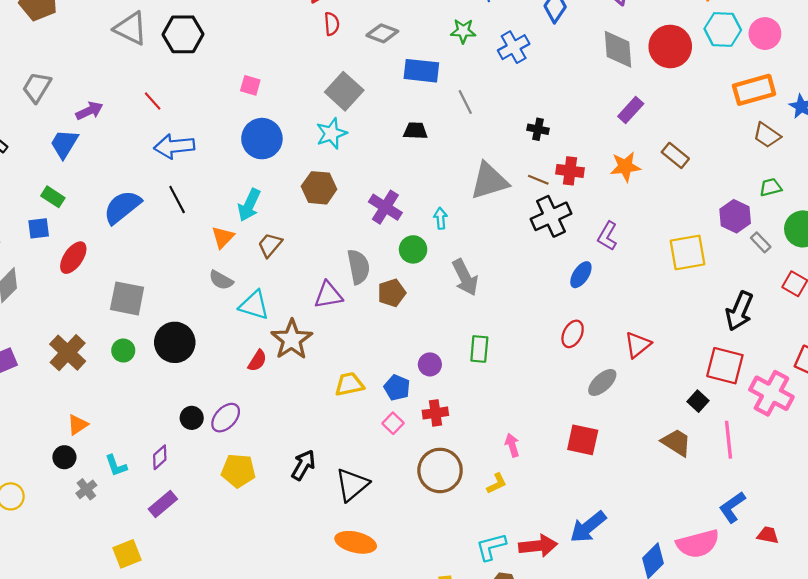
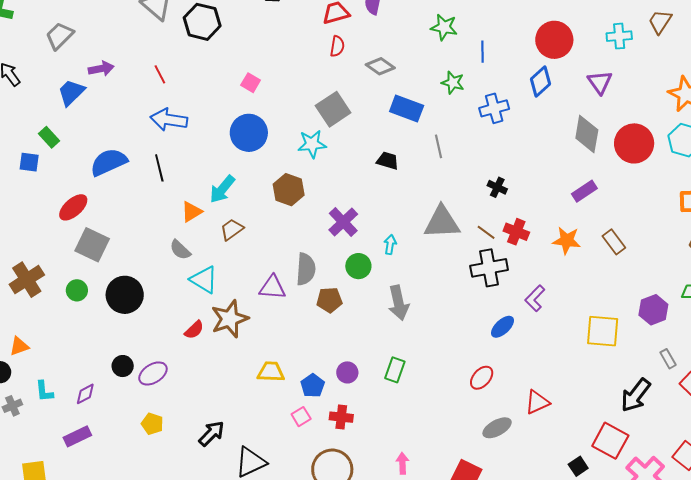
gray rectangle: (761, 242) -> (668, 359), moved
red ellipse: (73, 258) -> (73, 207), moved
yellow pentagon: (238, 471) -> (152, 424), size x0.7

